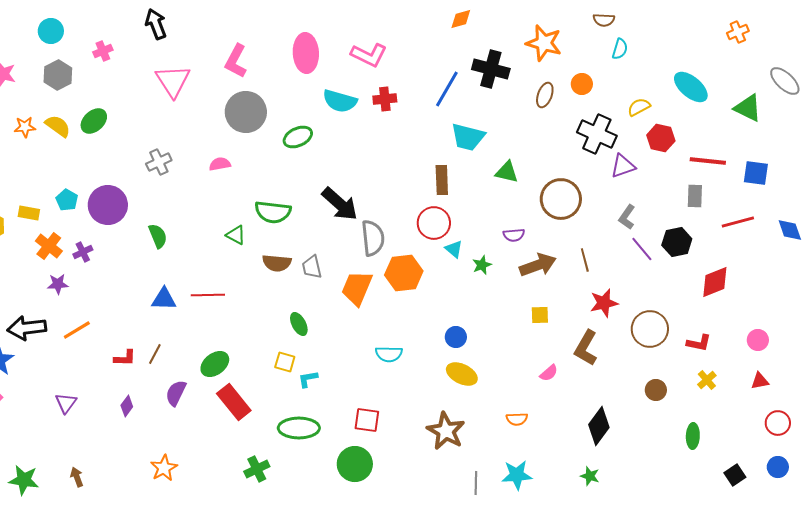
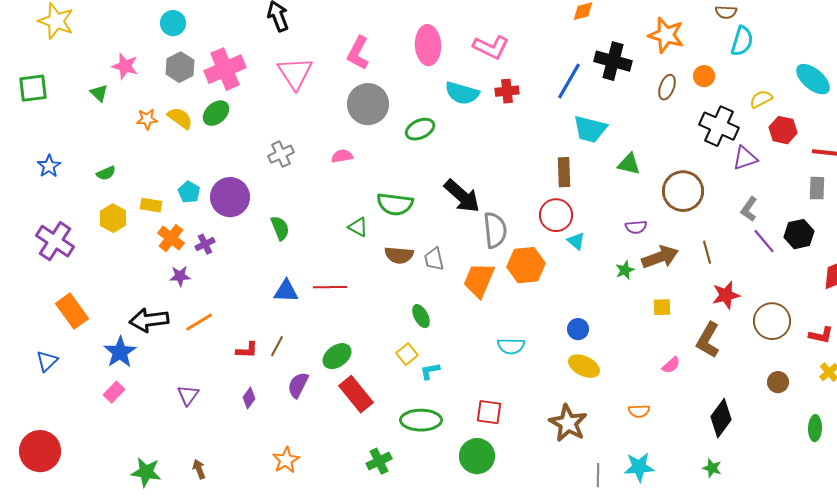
cyan semicircle: (620, 49) -> (742, 41), size x1.4
pink cross: (103, 51) -> (225, 69), moved, size x2.0
green star: (482, 265) -> (625, 270), moved
yellow square: (285, 362) -> (407, 354), turned 35

